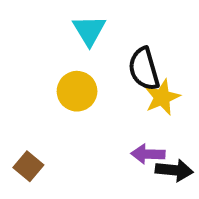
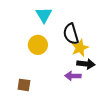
brown square: (28, 166) -> (24, 85), moved, turned -32
black arrow: (174, 170) -> (86, 64), moved

